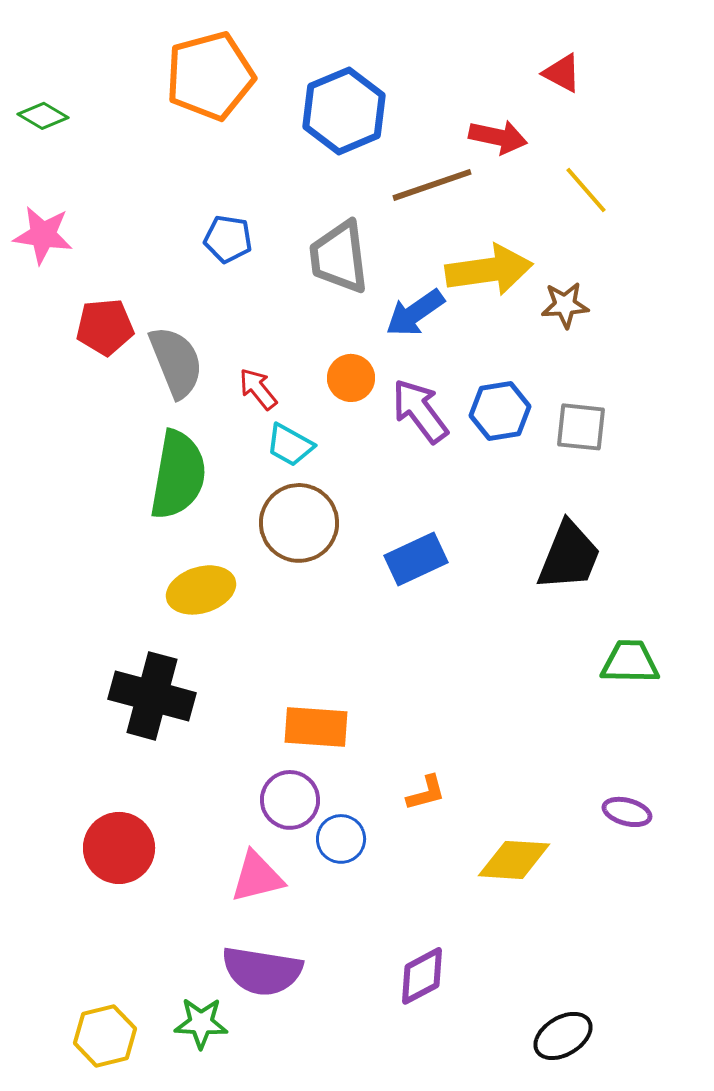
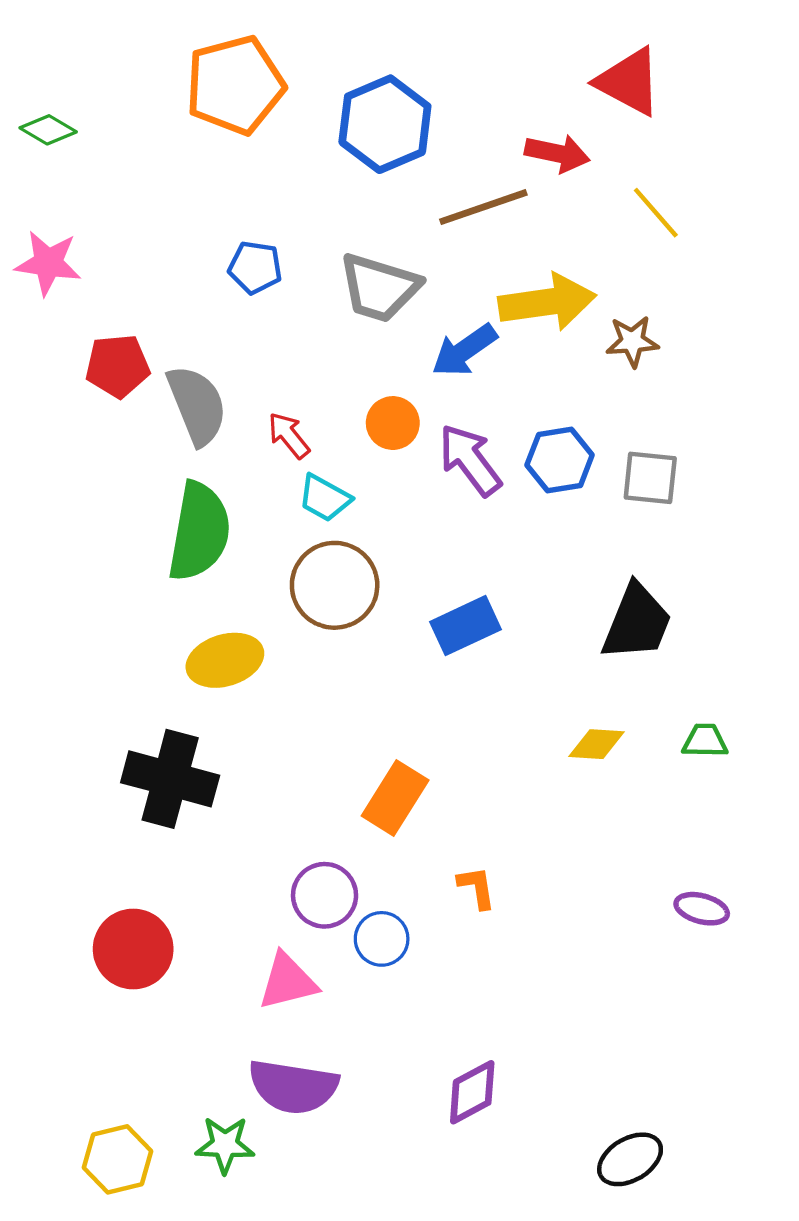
red triangle: (562, 73) -> (629, 82), size x1.6
gray trapezoid: (339, 257) -> (379, 288), turned -66
green trapezoid: (630, 662) -> (705, 741), size x0.7
orange rectangle: (316, 727) -> (395, 798), moved, turned -62
orange L-shape: (426, 793) -> (477, 887), turned -84
yellow diamond: (514, 860) -> (596, 744), moved, size x0.7

